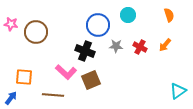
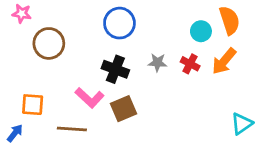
cyan circle: (128, 15) -> (201, 31), moved
orange semicircle: (169, 15) -> (229, 20), size x1.5
pink star: (11, 24) -> (22, 14), moved
blue circle: (98, 25) -> (119, 23), moved
orange arrow: (165, 45) -> (224, 61), size x1.5

